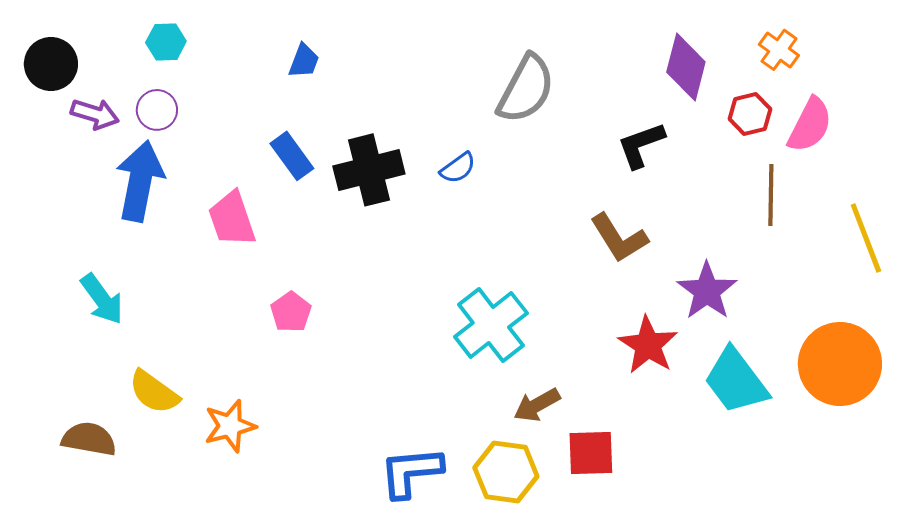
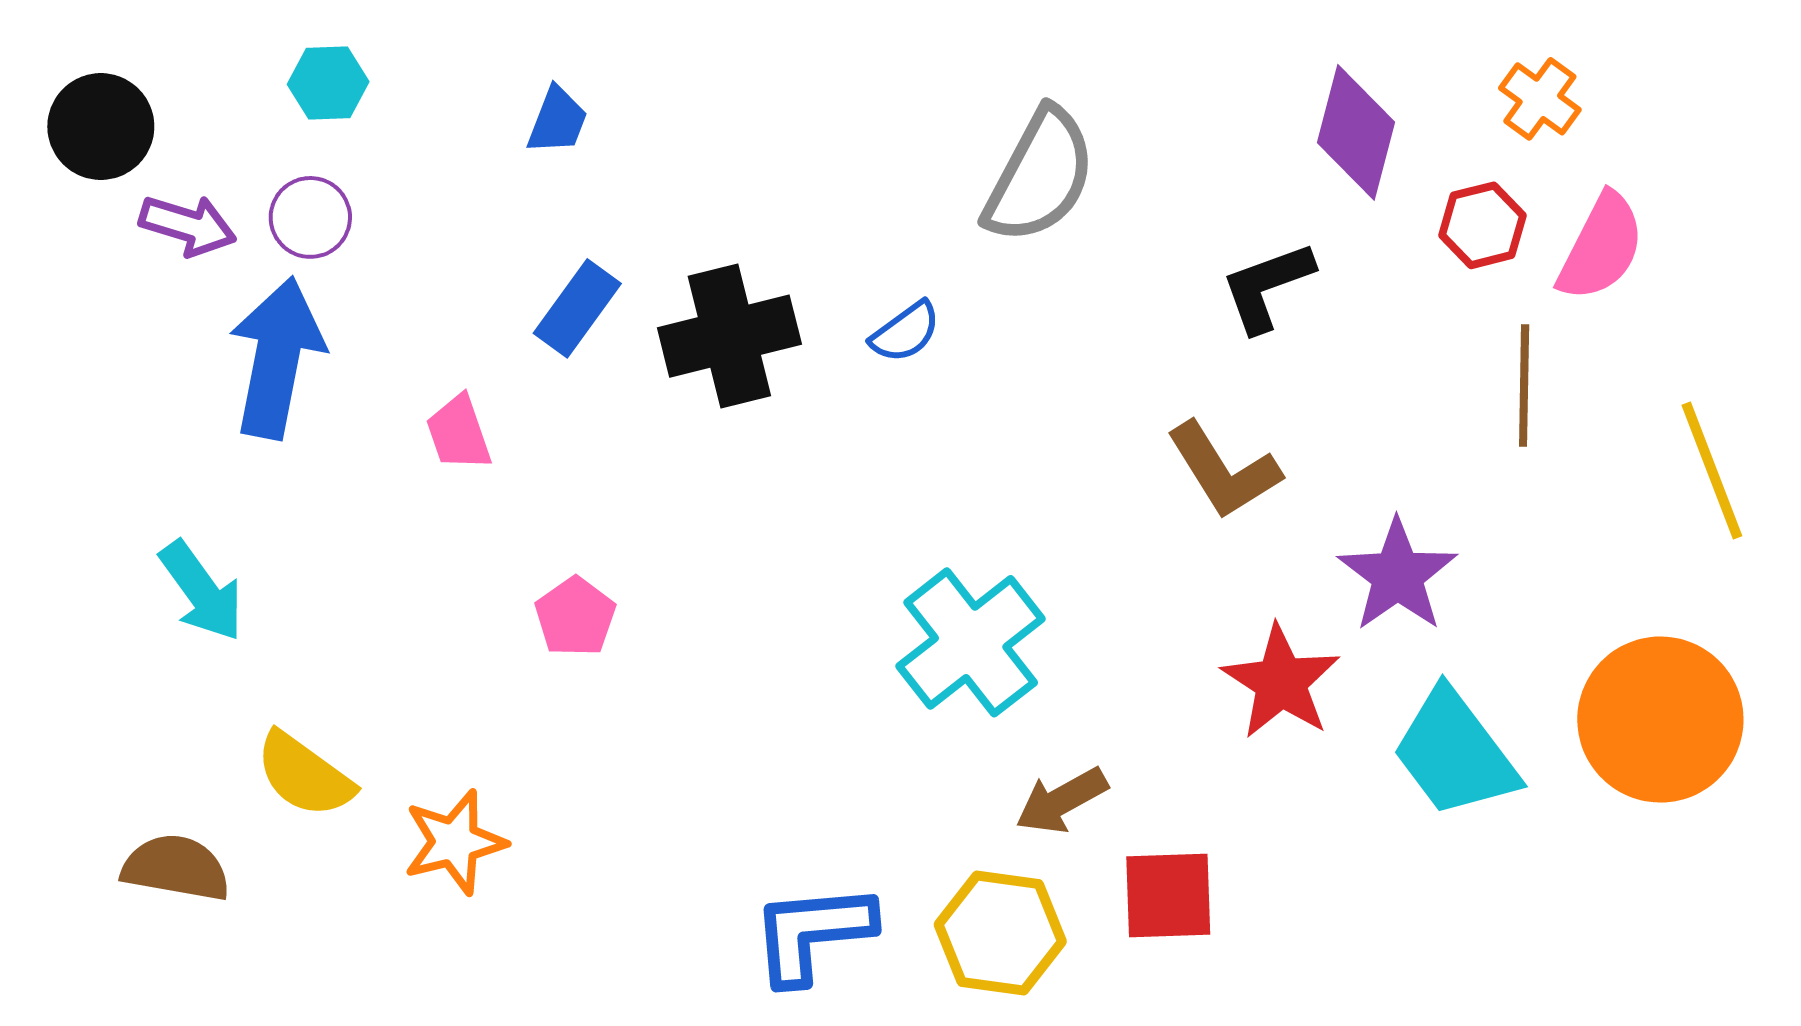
blue trapezoid: (304, 61) -> (557, 121), moved
blue rectangle: (292, 156) -> (577, 308), turned 72
pink trapezoid: (232, 219) -> (459, 433), size x0.7

